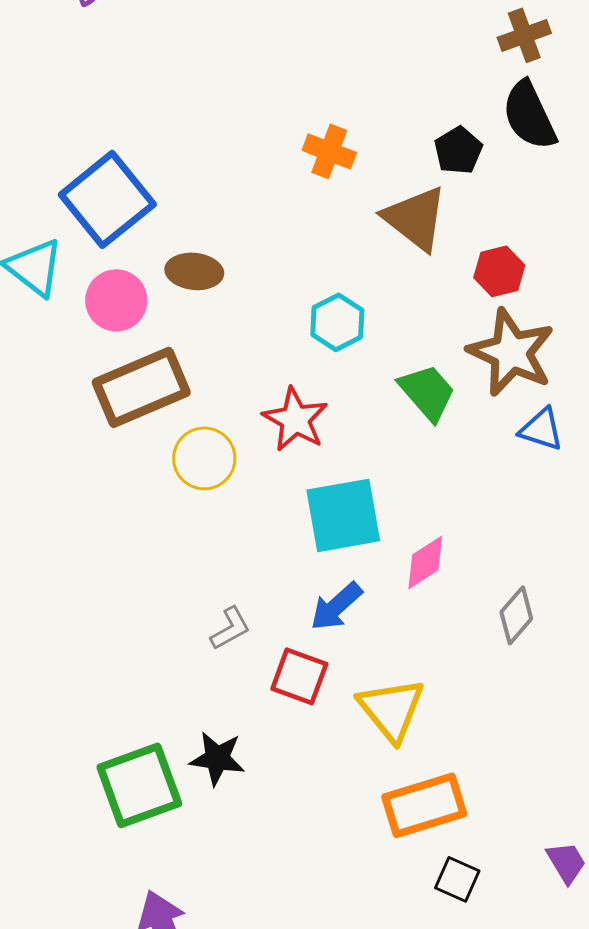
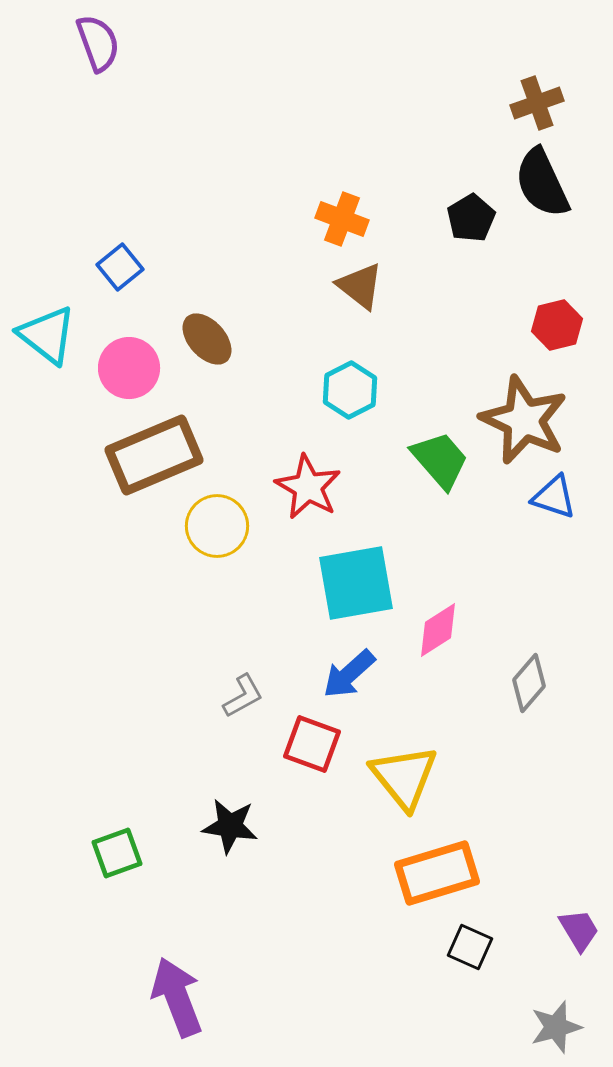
blue square: (107, 199) -> (120, 267), size x0.5
brown triangle: (415, 218) -> (360, 286), moved, size x0.7
brown ellipse: (194, 271) -> (207, 339), turned 42
red hexagon: (499, 271) -> (557, 325), moved
green square: (139, 785) -> (117, 853), moved, size x0.6

